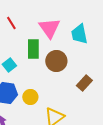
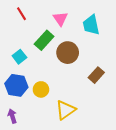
pink triangle: (49, 28) -> (60, 19), size x0.7
green rectangle: (33, 49) -> (44, 40), turned 42

